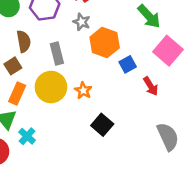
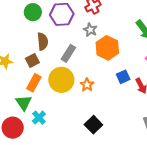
gray rectangle: (57, 54) -> (68, 53), turned 42
blue square: (128, 64) -> (123, 77), moved
black square: (102, 125) -> (93, 125), moved

